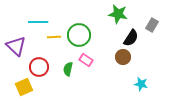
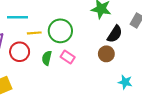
red circle: (39, 67) -> (20, 52), moved
green semicircle: (68, 69) -> (47, 58), moved

